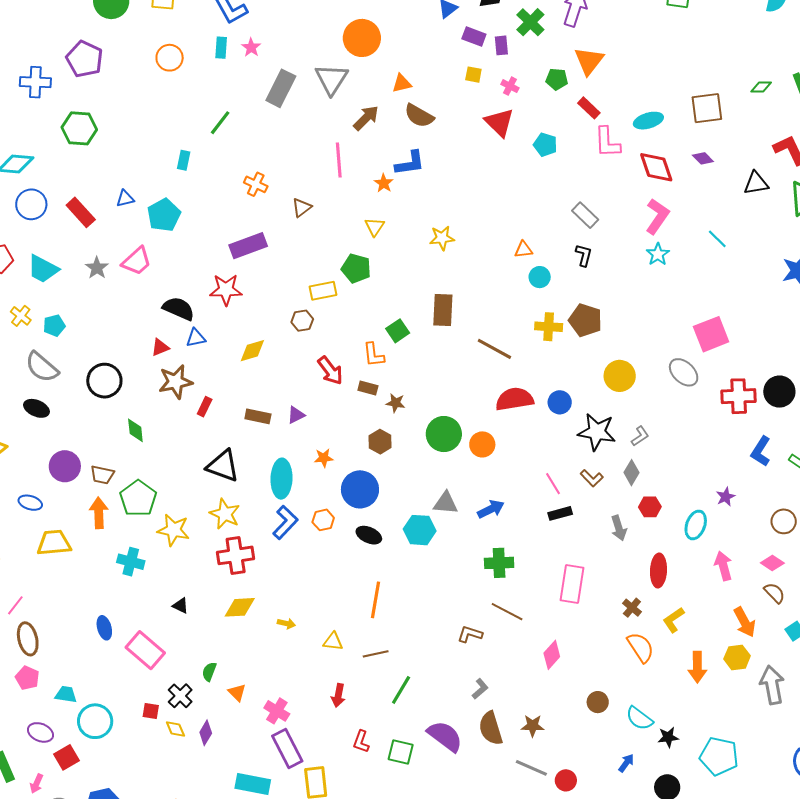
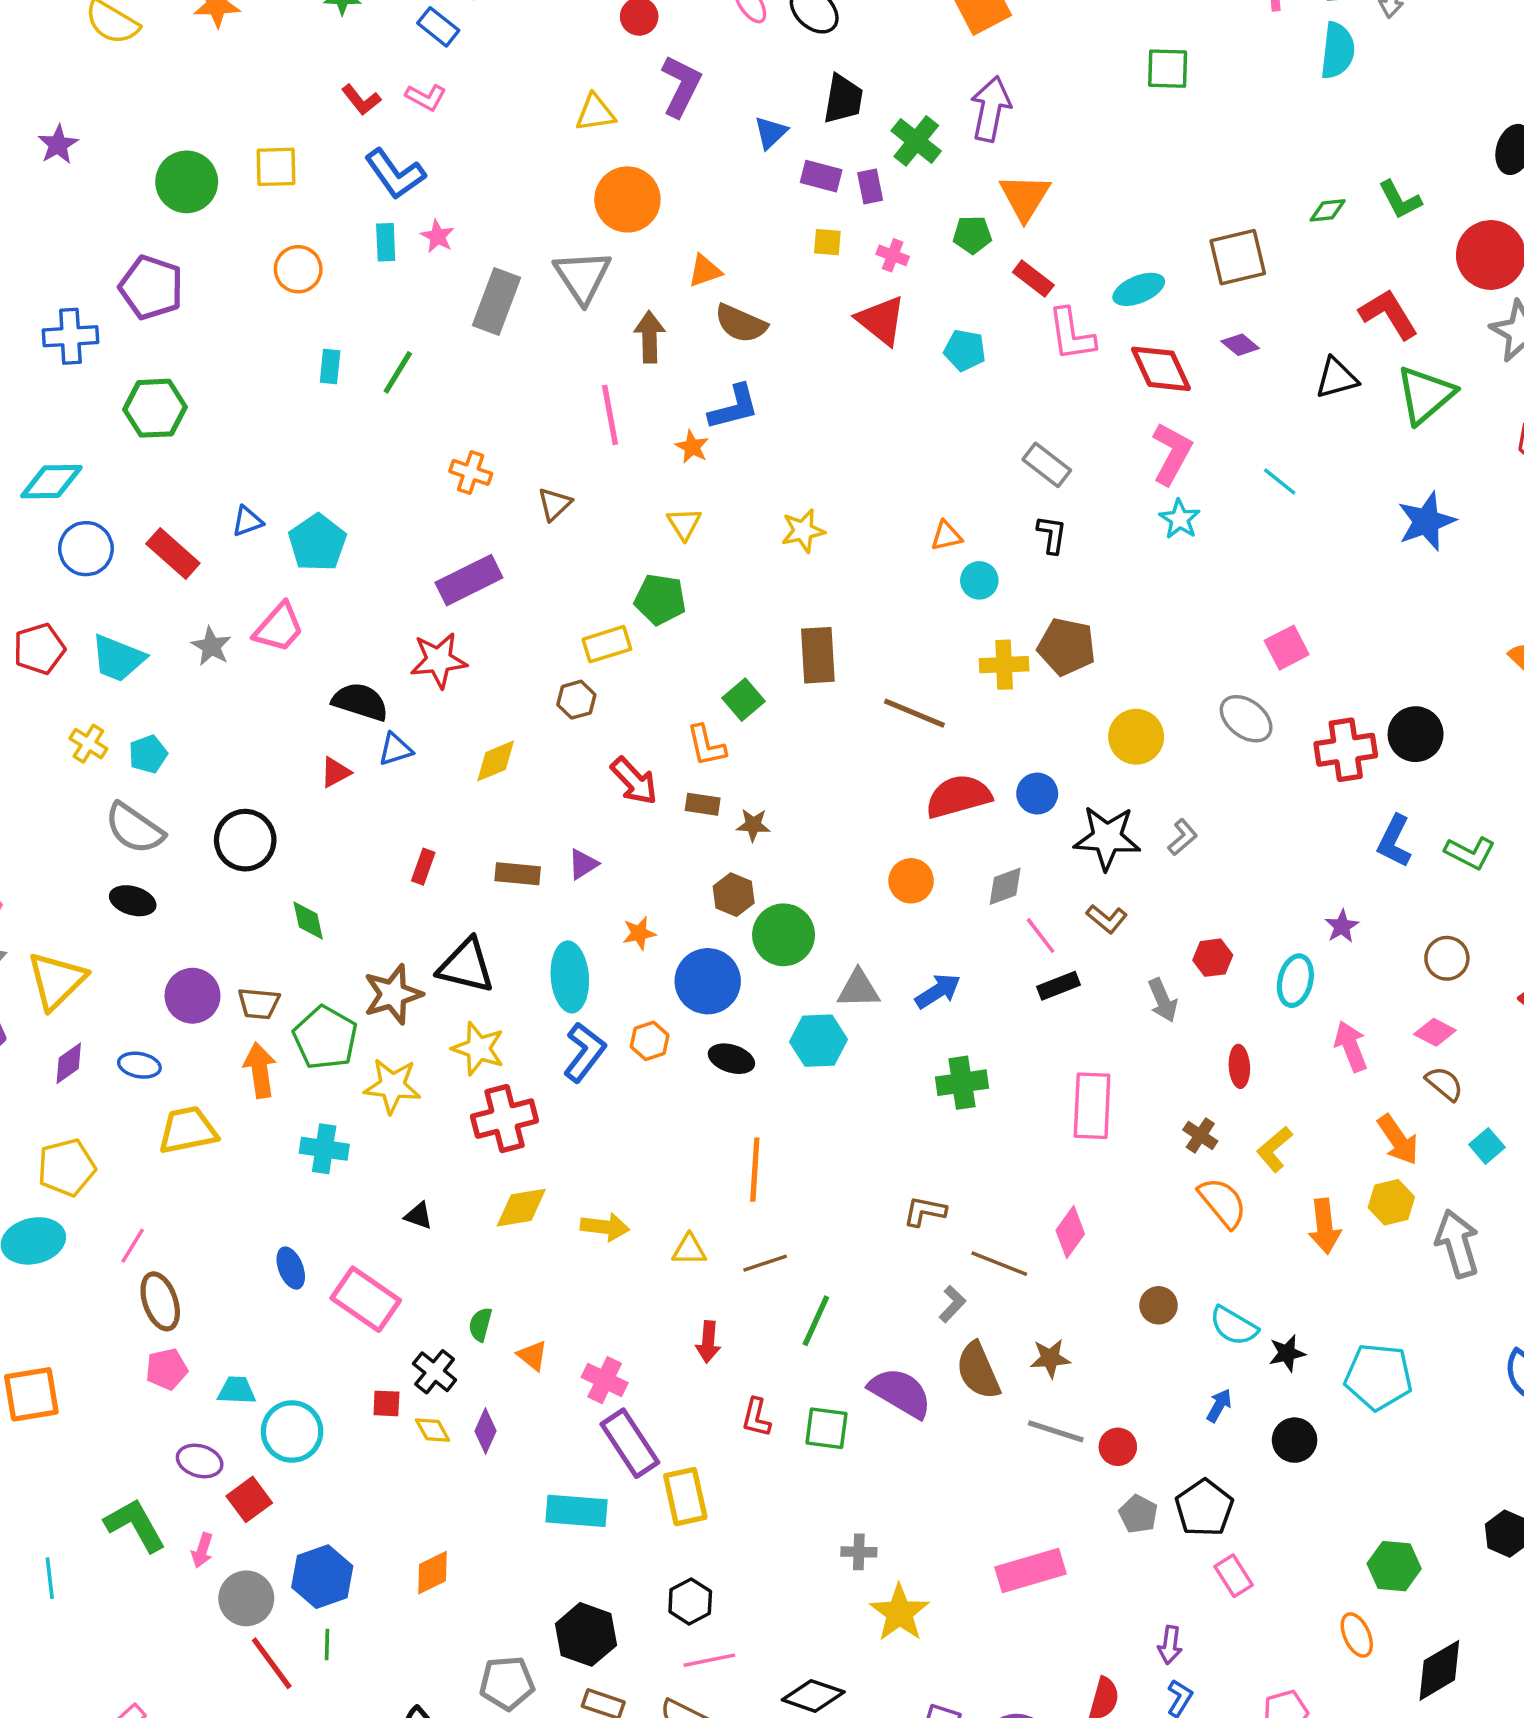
brown arrow: (366, 118) -> (650, 337), turned -40
cyan rectangle: (184, 160) -> (330, 367), moved
pink square: (711, 334) -> (1287, 648), size x0.7
brown star: (176, 382) -> (393, 994), moved
green circle: (444, 434) -> (784, 935), moved
gray diamond: (632, 473) -> (1005, 886), moved, turned 45
red ellipse: (658, 571) -> (1239, 1066), size x0.7
brown line: (507, 612) -> (999, 1264), moved
yellow arrow: (286, 623) -> (605, 1227), size x1.5
pink pentagon: (27, 678) -> (167, 1369), turned -30

